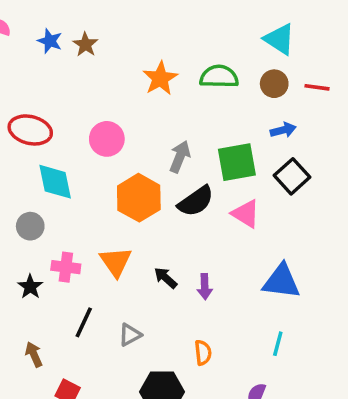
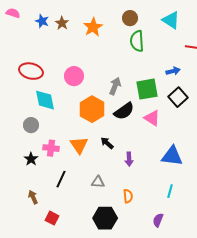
green semicircle: (219, 77) -> (137, 41), turned -95
orange star: (160, 78) -> (93, 27), moved
brown circle: (274, 84) -> (130, 18), moved
black arrow: (166, 278) -> (107, 143), moved
gray triangle: (130, 335) -> (98, 182), moved, turned 32

